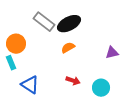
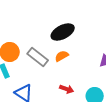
gray rectangle: (44, 22) -> (38, 57), moved

